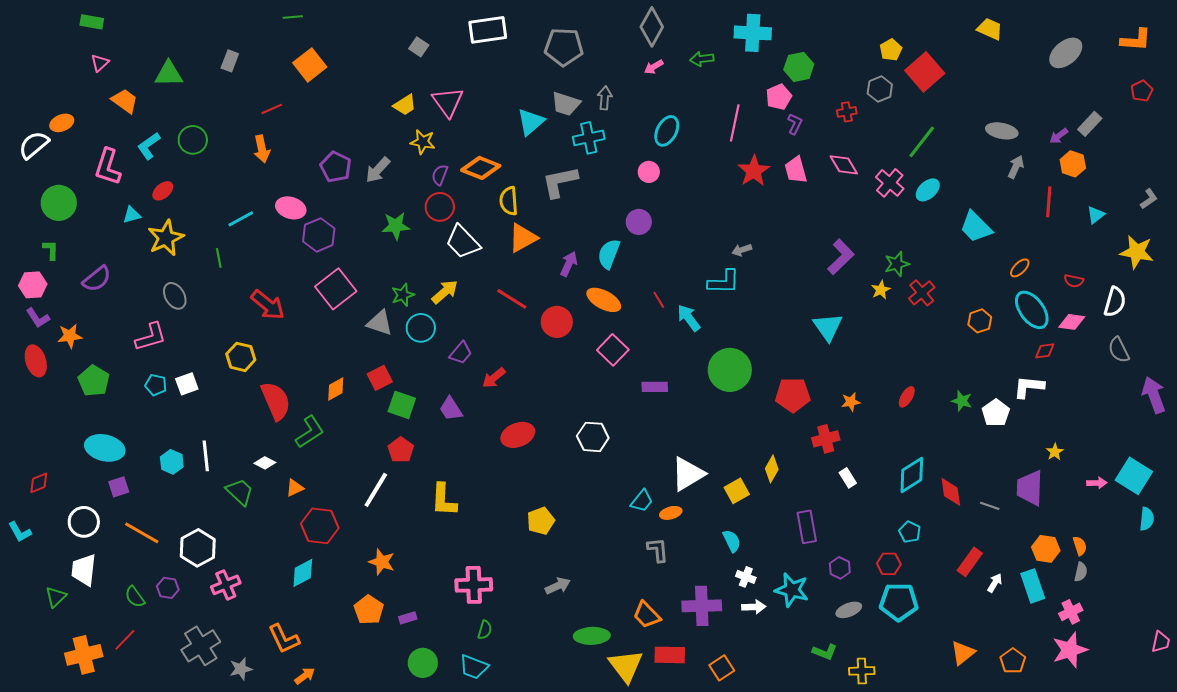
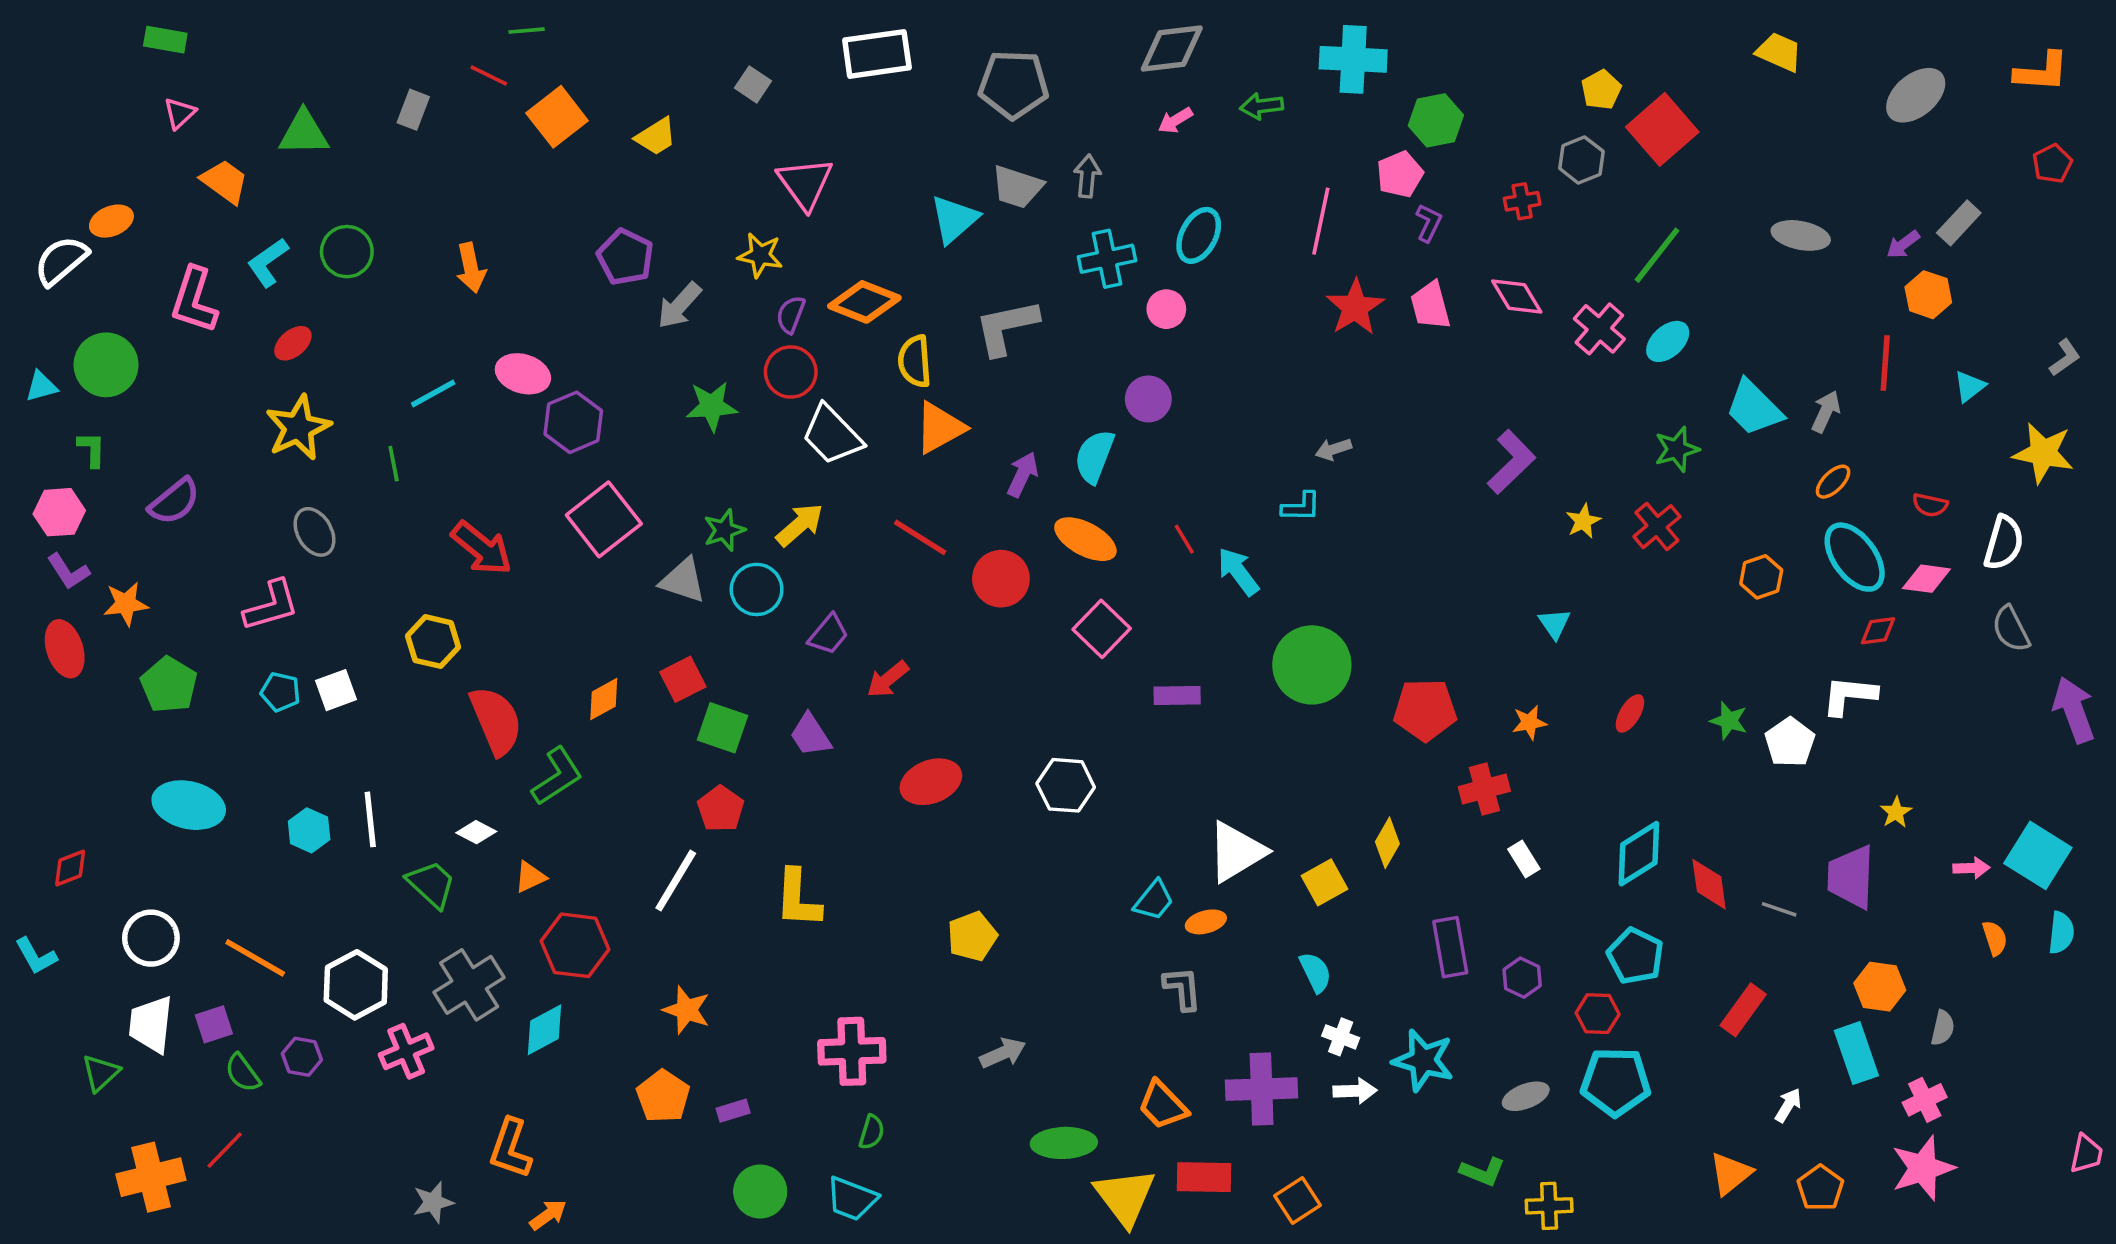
gray diamond: (652, 27) -> (1172, 49), turned 54
yellow trapezoid: (405, 105) -> (656, 137), moved
red line: (272, 109) -> (489, 75), moved, turned 50
cyan cross: (589, 138) -> (1107, 259), moved
purple pentagon: (336, 167) -> (625, 257), moved
gray arrow: (1016, 167) -> (1826, 412), moved
cyan triangle: (132, 215) -> (41, 386), moved
green star: (897, 264) -> (1677, 449), moved
cyan L-shape: (724, 282) -> (1301, 507), size x0.7
cyan triangle: (828, 327) -> (1554, 624), moved, size x0.6
purple square: (119, 487) -> (214, 1024), moved
cyan pentagon: (910, 532) -> (1635, 956), size x1.4
orange semicircle: (1080, 546) -> (1995, 938), moved
purple hexagon: (840, 568) -> (1522, 978), moved
white arrow: (995, 583) -> (1788, 1105), moved
orange L-shape: (284, 639) -> (510, 1148), turned 44
gray cross: (201, 646) -> (469, 985), moved

